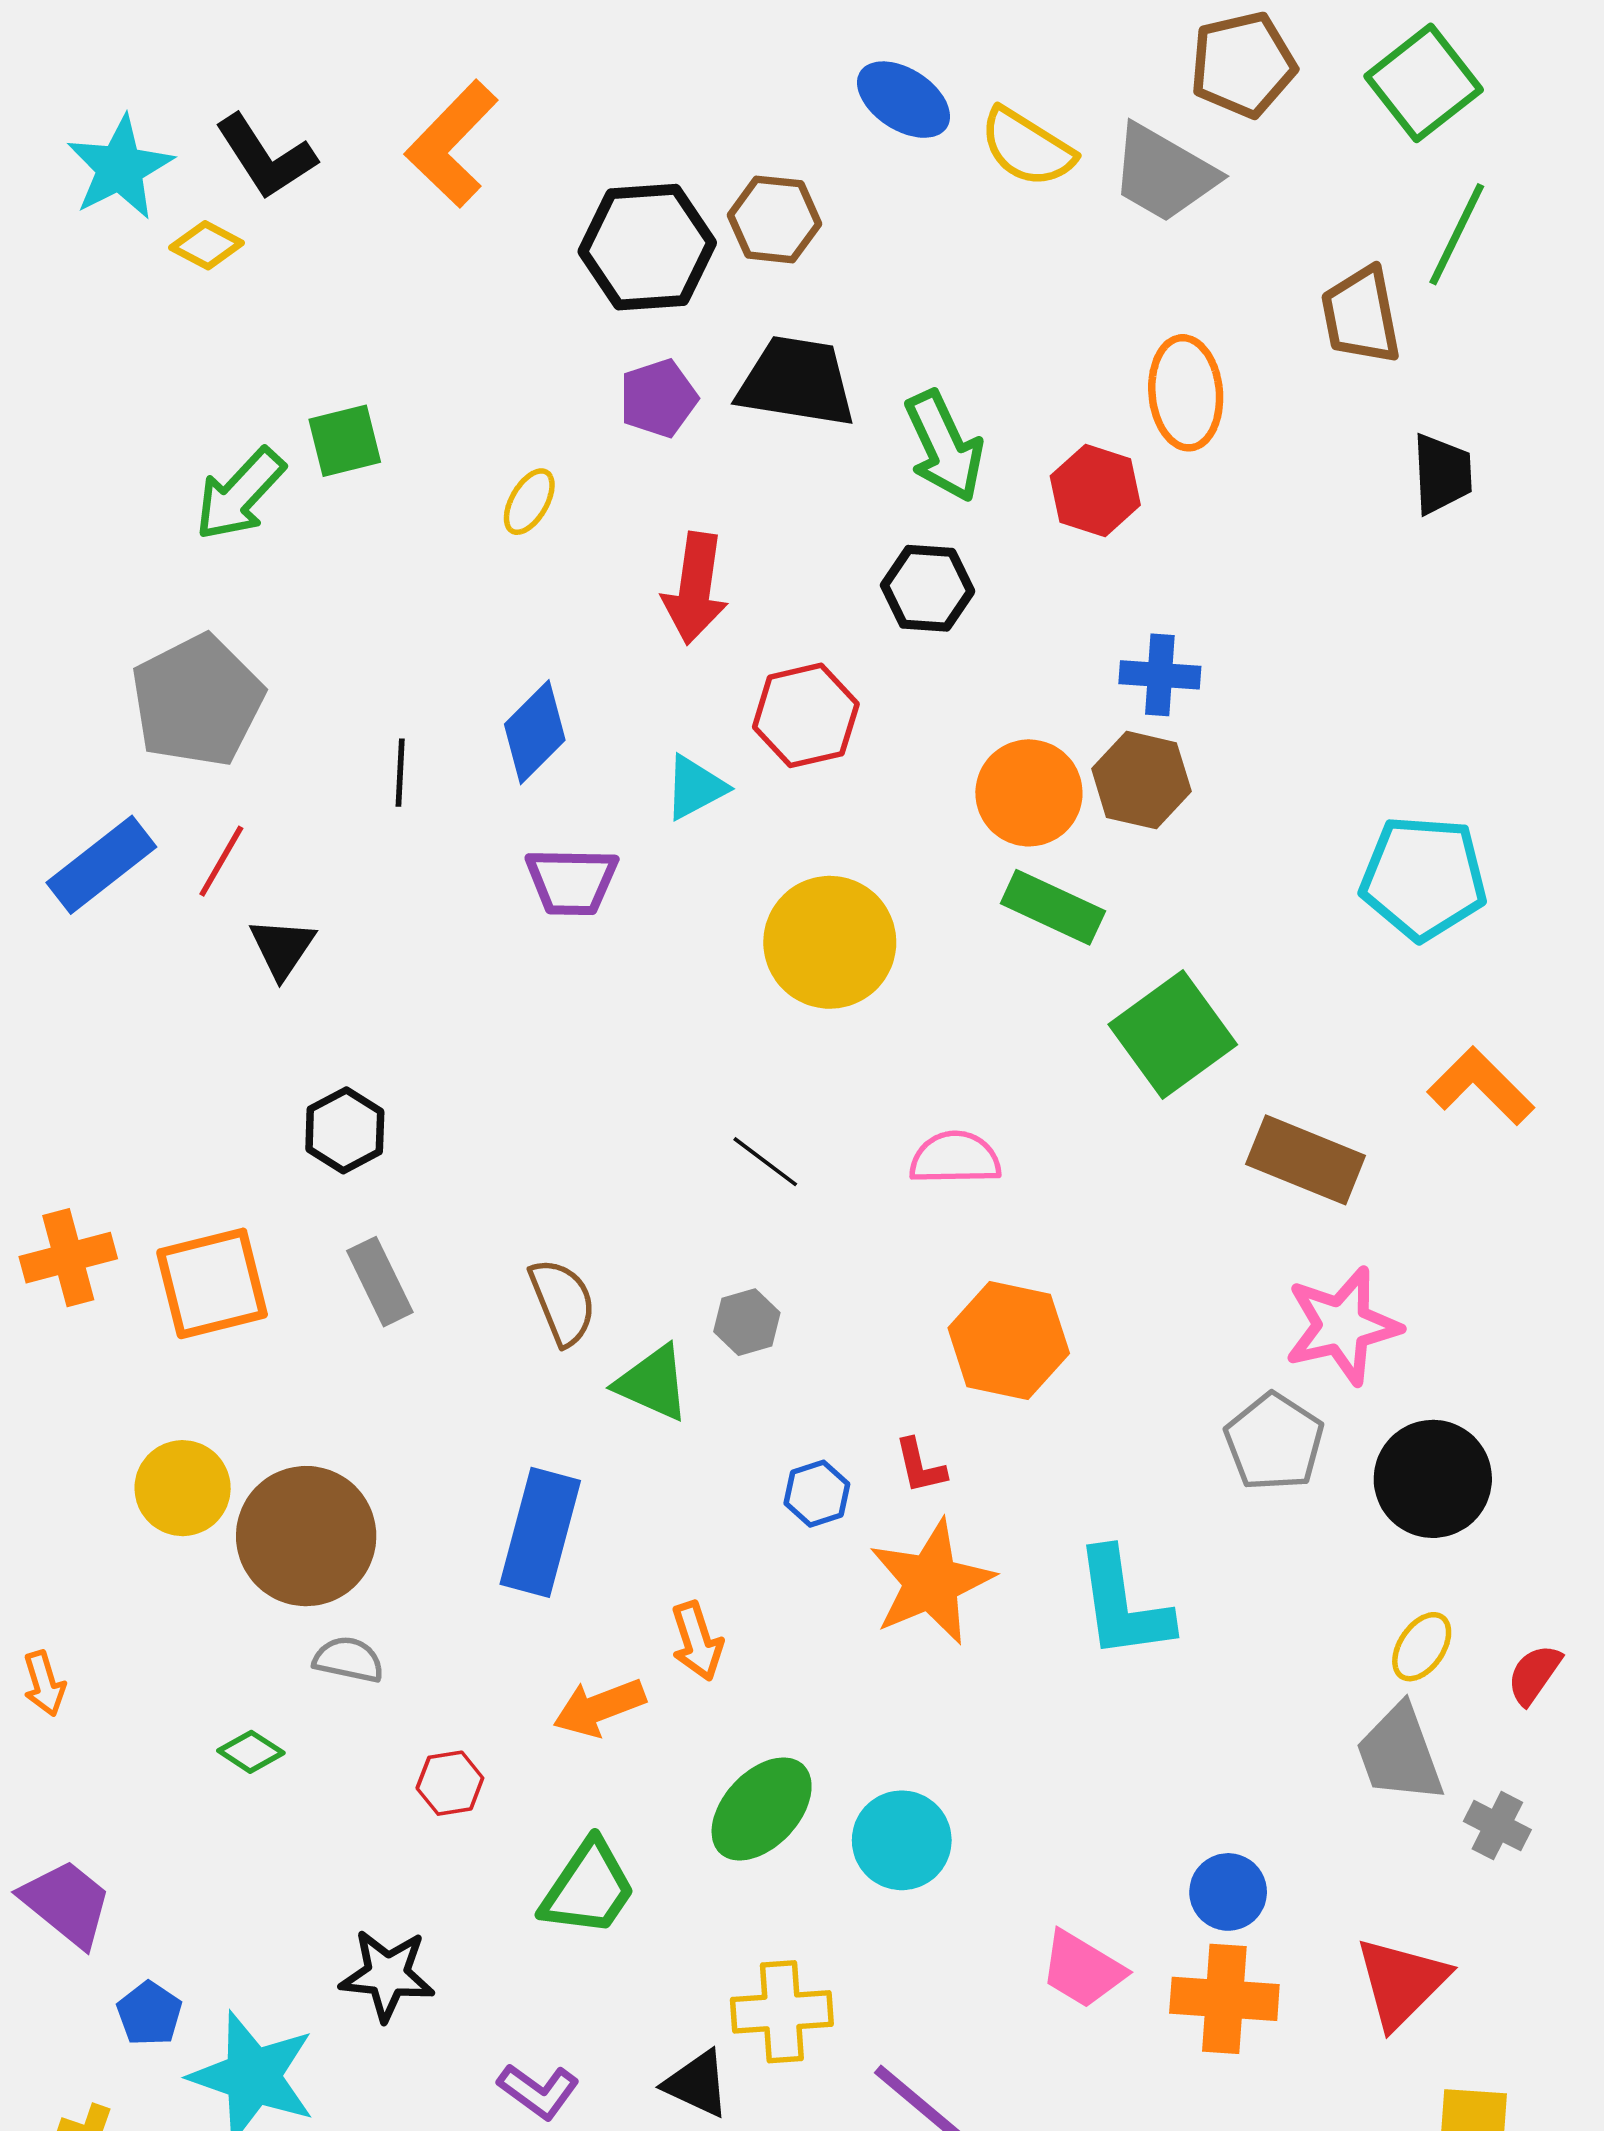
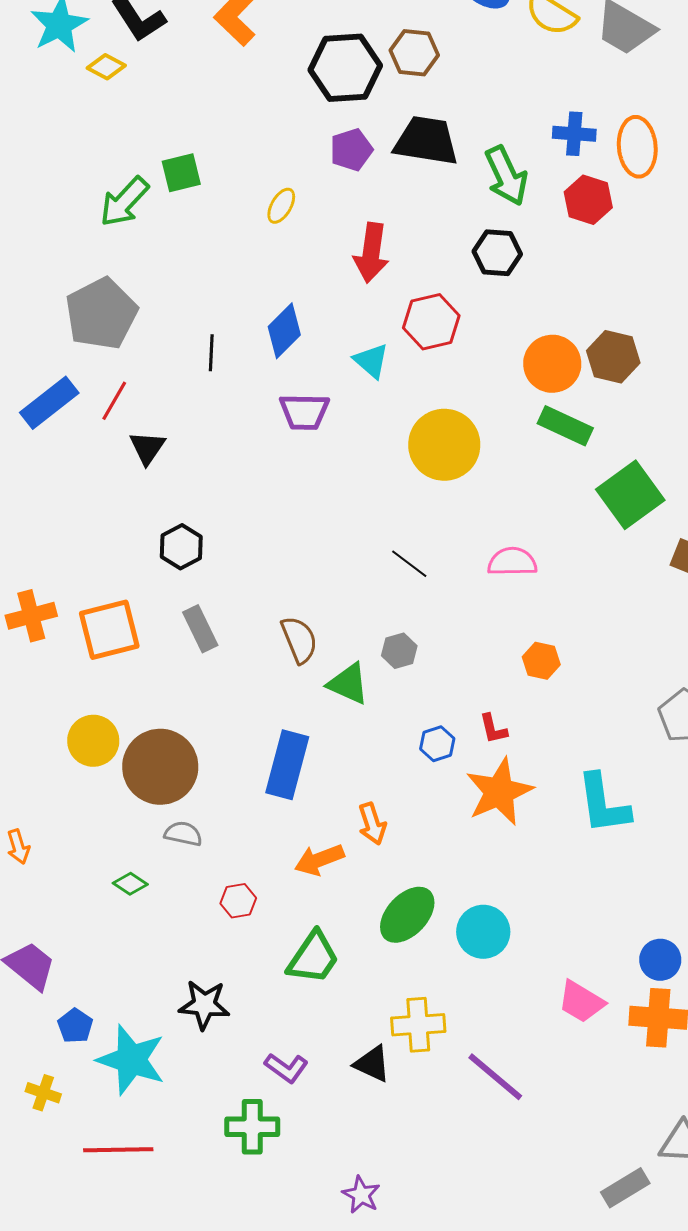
blue cross: (1160, 675) -> (574, 134), moved
cyan triangle: (695, 787) -> (371, 361), turned -51
orange hexagon: (1009, 1341) -> (541, 661), size x0.6

